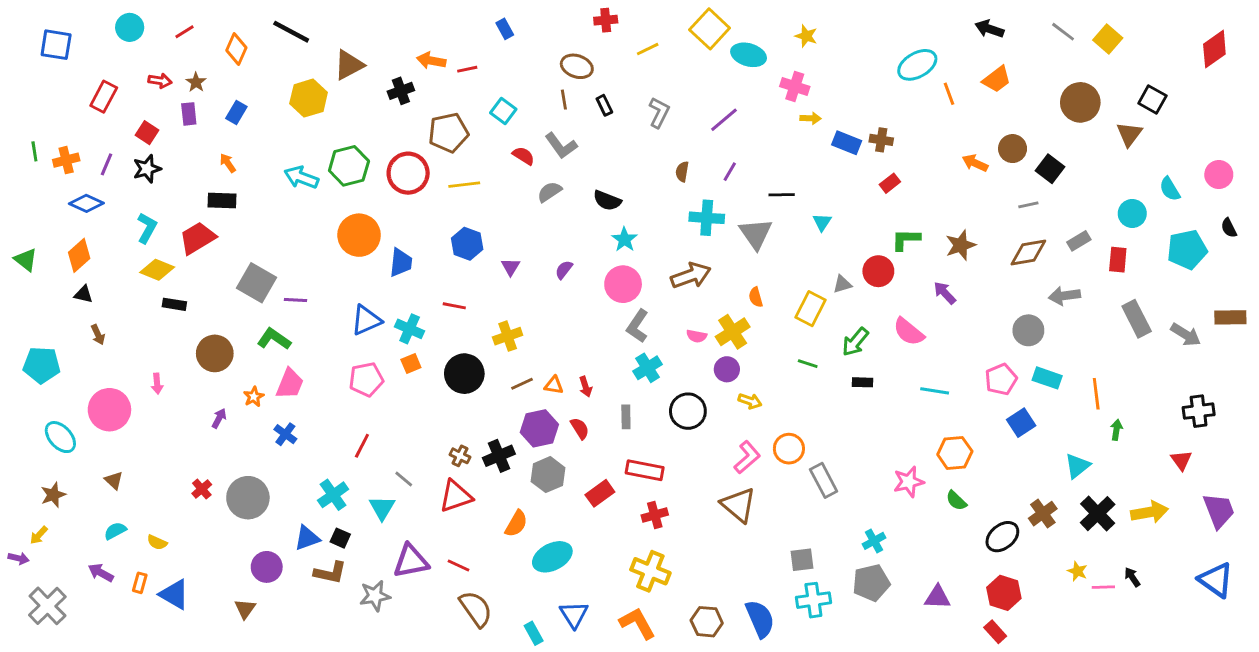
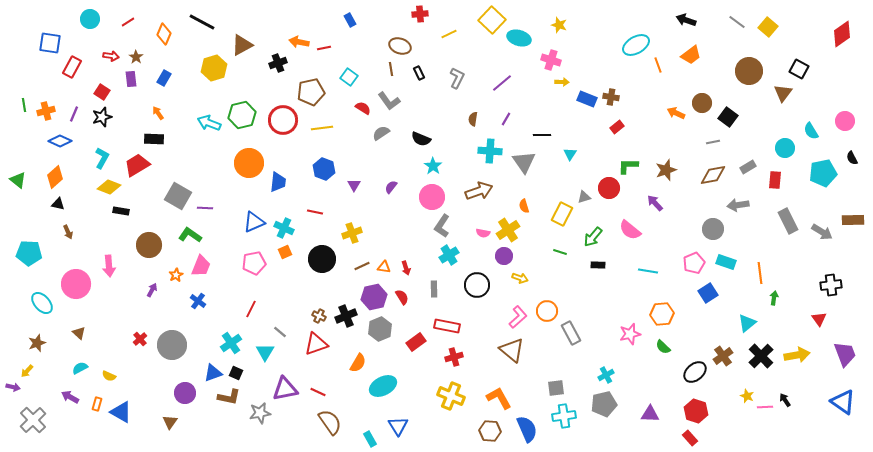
blue square: (56, 45) -> (50, 43), moved
pink arrow: (157, 384) -> (109, 266), size x1.5
orange L-shape: (637, 623) -> (499, 398), moved

